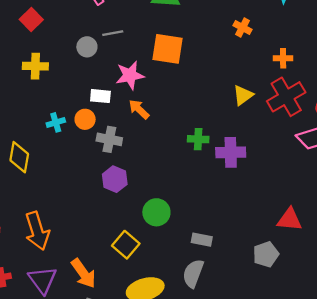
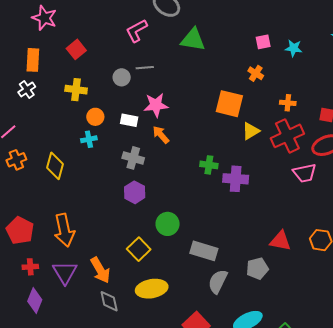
orange square: (168, 49) -> (229, 104), moved
orange circle: (85, 119) -> (95, 117), moved
gray rectangle: (202, 240) -> (204, 251), size x1.5
gray semicircle: (193, 273) -> (218, 281), moved

